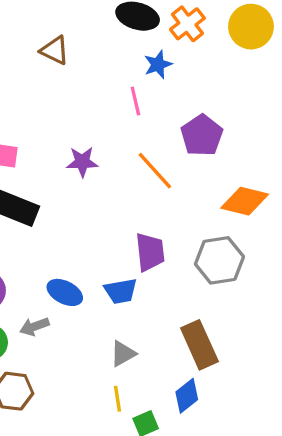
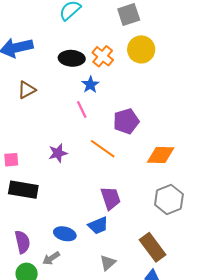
brown triangle: (55, 50) -> (27, 90), turned -42
purple pentagon: (202, 135) -> (126, 121), turned 30
gray hexagon: (219, 260) -> (169, 199), moved

